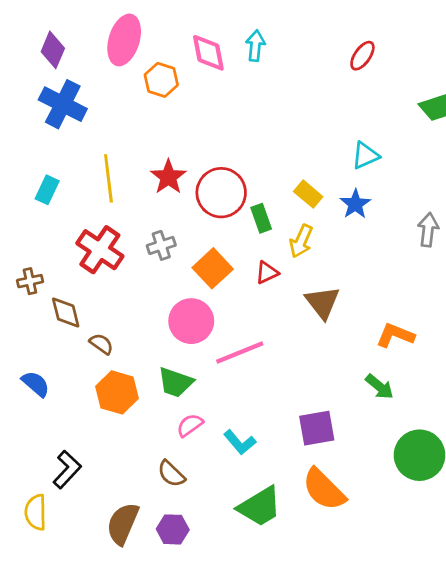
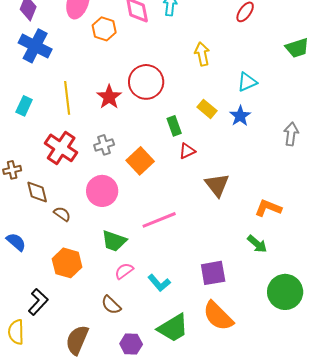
red circle: (221, 193) -> (146, 82), moved
yellow arrow: (301, 241) -> (202, 54), moved, turned 145
red triangle: (267, 273) -> (187, 151), moved
pink circle: (191, 321) -> (102, 191), moved
orange hexagon: (117, 392) -> (67, 263), moved
purple hexagon: (173, 529) -> (131, 344), moved

